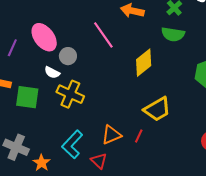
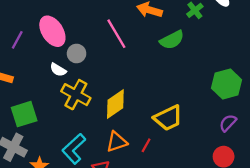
green semicircle: (173, 34) -> (172, 40), moved, turned -40
yellow diamond: (144, 63) -> (115, 104), moved
green square: (27, 97) -> (24, 114), moved, turned -30

